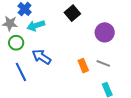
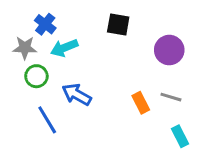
black square: (72, 13) -> (118, 25), turned -35

